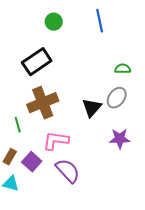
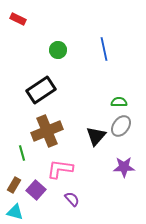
green semicircle: (123, 69) -> (119, 102), moved
purple semicircle: (68, 171) -> (72, 199), size x0.6

